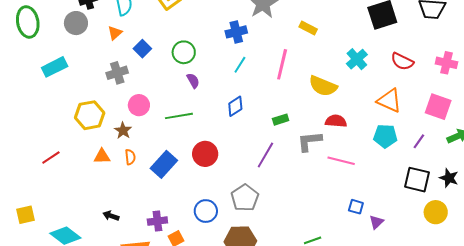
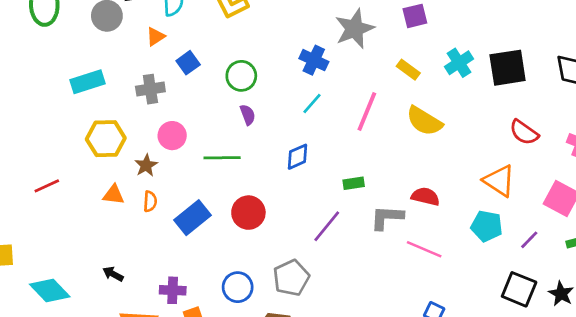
blue cross: (236, 32) -> (314, 60), turned 30
cyan cross: (357, 59) -> (459, 63), moved
cyan rectangle: (55, 67) -> (88, 82), moved
yellow semicircle: (323, 86) -> (424, 121), moved

